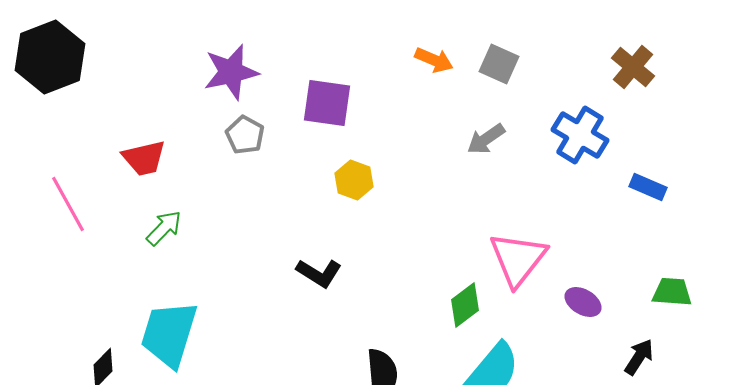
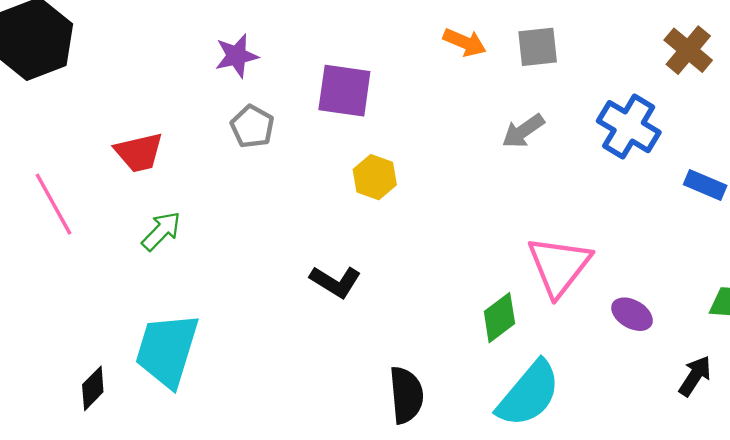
gray square: (499, 64) -> (538, 47), turned -30
purple star: (231, 72) -> (237, 56), size x0.7

